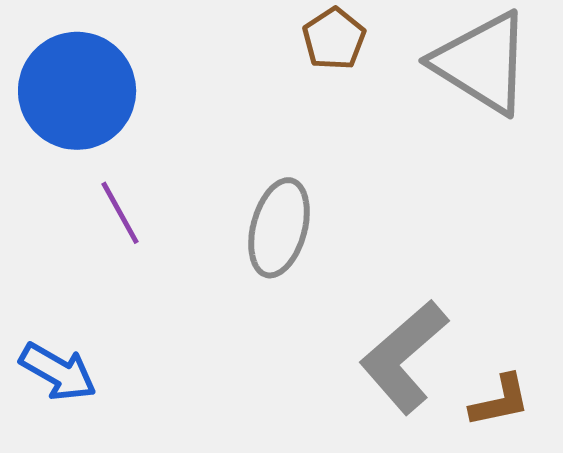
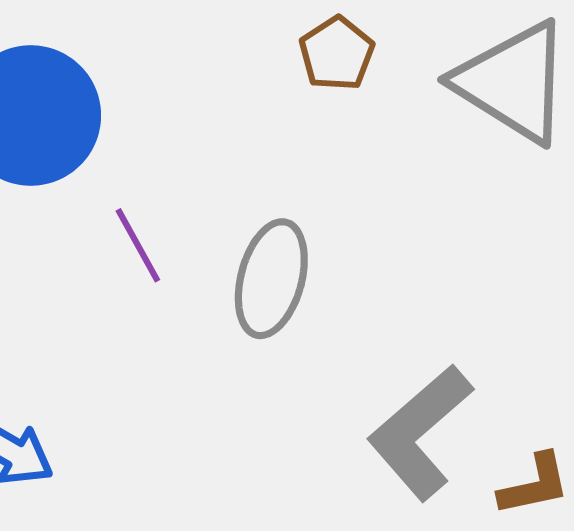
purple line: (120, 213) -> (138, 245), moved

